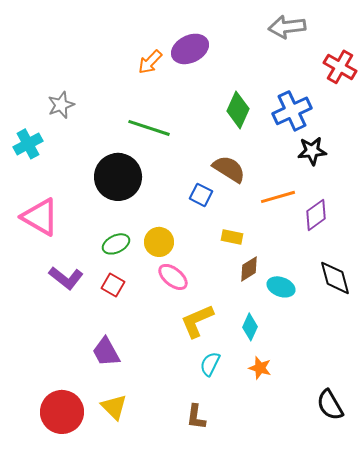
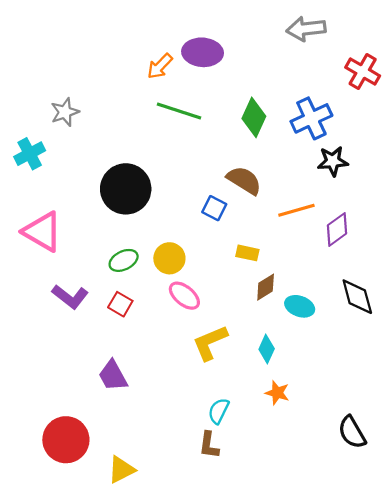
purple ellipse: (190, 49) -> (203, 52), turned 30
green line: (149, 128) -> (179, 111), moved
cyan semicircle: (210, 364) -> (219, 411), moved
yellow triangle: (114, 407) -> (121, 470), moved, turned 48

